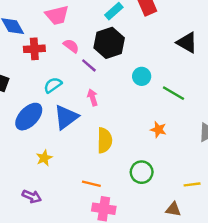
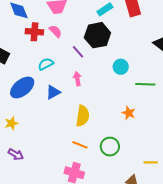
pink semicircle: (71, 46) -> (55, 31), moved
green line: (173, 93) -> (145, 84), turned -36
blue triangle: (66, 117) -> (53, 92), size x0.7
yellow star: (44, 158) -> (11, 123), moved
orange line: (91, 184) -> (80, 145), moved

